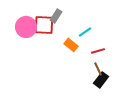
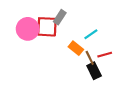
brown line: (98, 69) -> (90, 58), moved
black rectangle: (101, 80) -> (94, 71), moved, turned -63

